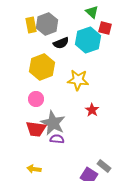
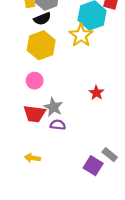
black semicircle: (61, 43) -> (42, 19), moved
yellow star: (78, 80) -> (81, 35), moved, turned 30
gray star: (53, 123) -> (53, 107), size x0.7

